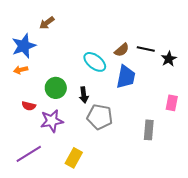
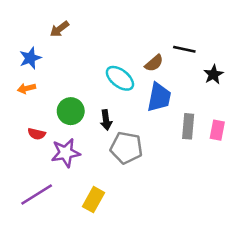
blue star: (24, 46) -> (30, 58), size x0.7
black line: (146, 49) -> (184, 49), moved
gray rectangle: (149, 130) -> (188, 126), moved

